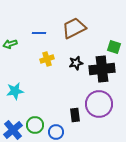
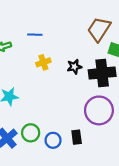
brown trapezoid: (74, 28) -> (99, 29), moved, turned -30
black rectangle: (75, 115) -> (77, 137), moved

